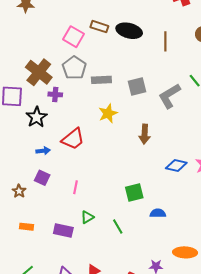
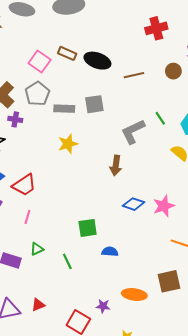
brown line: (165, 41) -> (134, 75), turned 72
gray square: (137, 86) -> (94, 104), moved
brown arrow: (145, 134) -> (116, 165), moved
red trapezoid: (73, 139) -> (24, 185), moved

